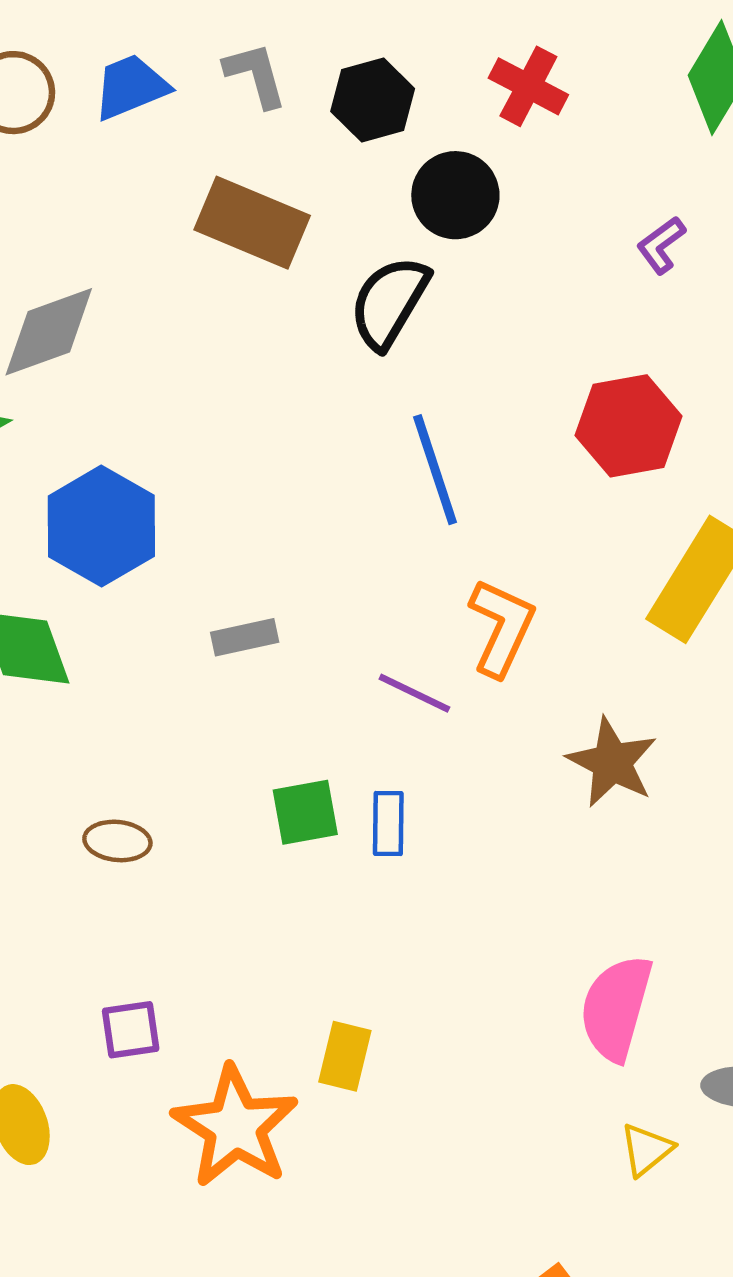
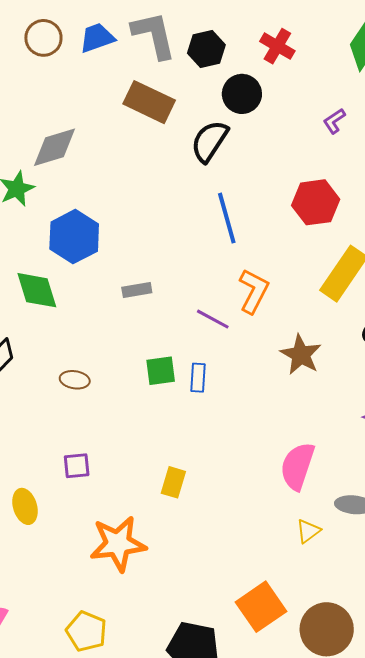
gray L-shape: (255, 75) -> (154, 35), size x1.6
orange star: (235, 1127) -> (118, 544), moved, turned 30

